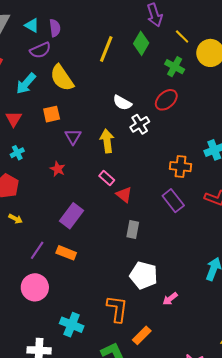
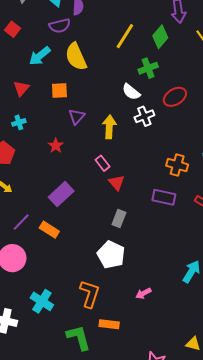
green cross: (175, 67) -> (148, 68), moved, turned 30
purple rectangle: (173, 201) -> (164, 197), turned -50
white pentagon: (144, 275) -> (111, 255), moved
orange rectangle: (142, 335) -> (109, 324), turned 42

